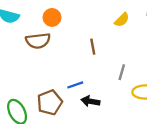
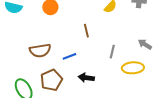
brown semicircle: (38, 41) -> (40, 51), moved
blue line: (75, 85) -> (69, 56), moved

